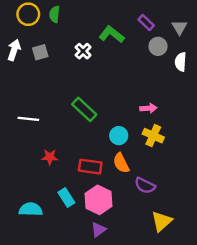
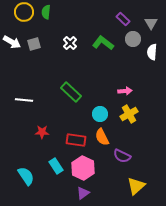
green L-shape: (112, 34) -> (103, 43), moved
white arrow: (14, 50) -> (12, 42), turned 102
yellow cross: (153, 136) -> (129, 114), turned 36
cyan semicircle: (31, 209) -> (26, 176), turned 54

